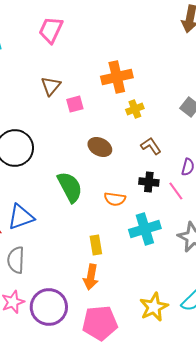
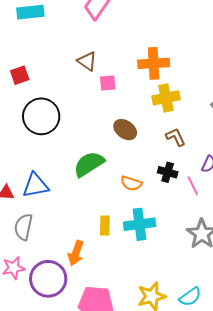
brown triangle: (51, 86) -> (87, 61), turned -45
yellow cross: (135, 109) -> (166, 98), size x1.5
green semicircle: (70, 187) -> (89, 164), turned -104
cyan cross: (145, 229) -> (140, 224), moved
orange arrow: (91, 277) -> (76, 253), moved

